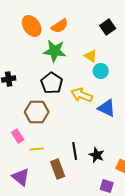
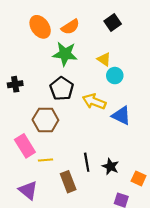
black square: (108, 27) -> (113, 22), moved
pink rectangle: (18, 136) -> (25, 146), size x1.5

